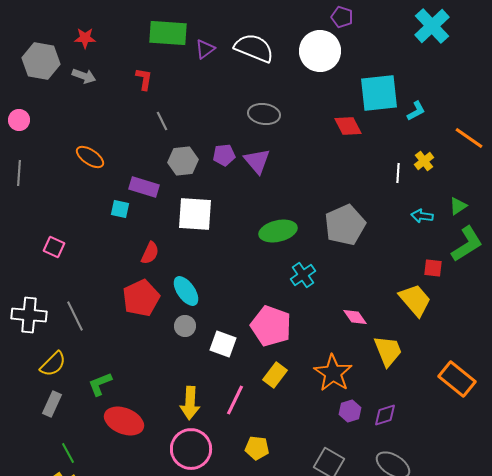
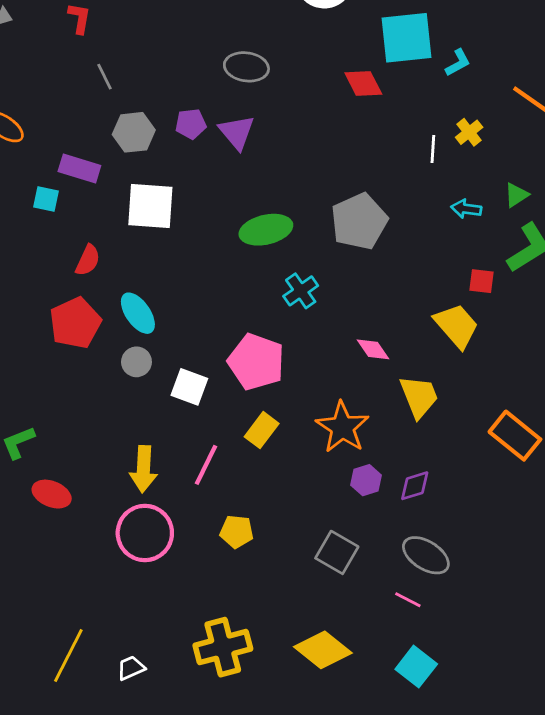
red ellipse: (124, 421) -> (52, 494), size x0.7

